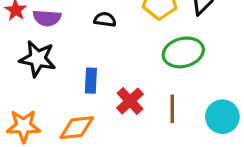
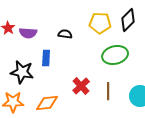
black star: (38, 59) -> (22, 72), moved
blue rectangle: (91, 81) -> (46, 58), moved

